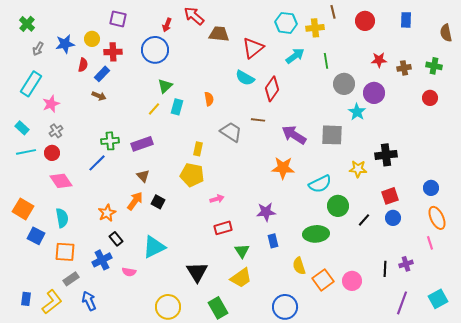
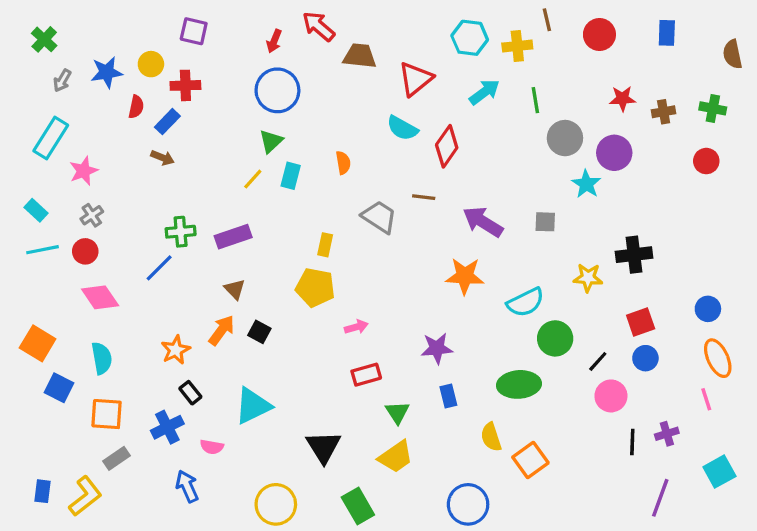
blue circle: (155, 50) -> (277, 90), moved
gray square: (332, 135) -> (545, 222), size x0.6
pink circle: (352, 281) -> (611, 396), moved
cyan square: (438, 299) -> (719, 472), moved
blue arrow: (89, 301) -> (187, 486), moved

